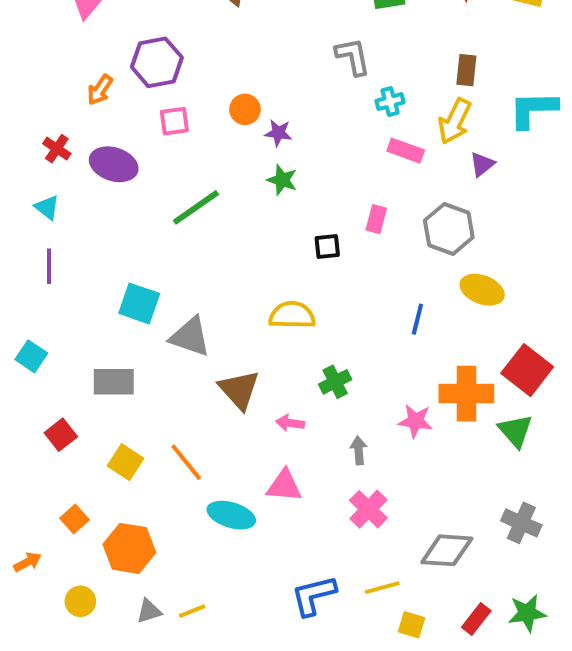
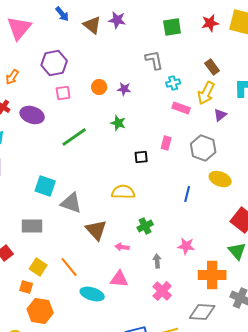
brown rectangle: (466, 70) -> (212, 67), turned -42
orange arrow: (100, 90) -> (12, 77), moved
purple star: (278, 133) -> (124, 89), moved
orange cross: (466, 394) -> (212, 275), moved
orange square: (74, 519) -> (26, 287), moved, turned -32

